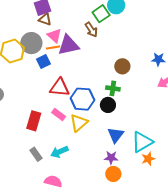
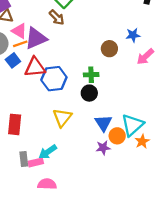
brown circle: (122, 66) -> (109, 49), moved
red triangle: (60, 87) -> (35, 67), moved
blue hexagon: (82, 99) -> (54, 79), moved
pink rectangle: (59, 115) -> (36, 162), moved, turned -40
gray rectangle: (36, 154) -> (24, 159), turned 40
orange circle: (113, 174) -> (117, 136), moved

